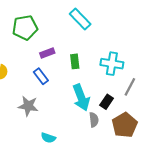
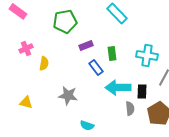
blue rectangle: (41, 76) -> (96, 67), moved
cyan arrow: (81, 97) -> (118, 87), turned 110
black rectangle: (107, 102) -> (142, 91), turned -32

